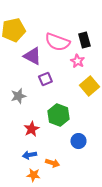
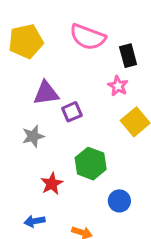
pink semicircle: (57, 42) -> (88, 37), moved
purple triangle: (32, 56) -> (46, 93), moved, turned -36
blue arrow: (29, 155) -> (35, 221), moved

